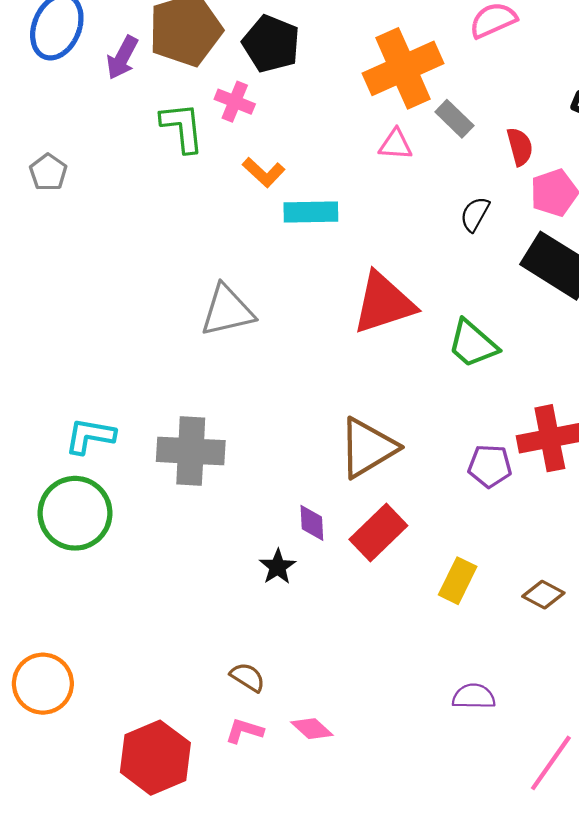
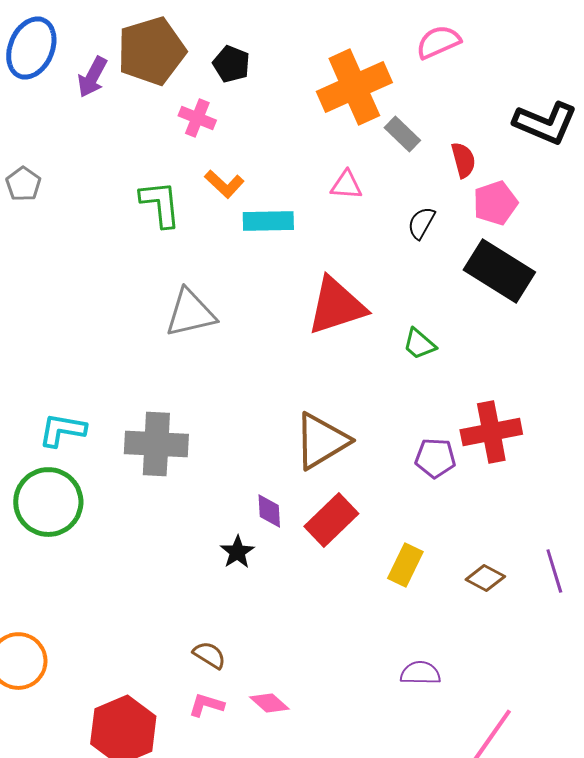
black pentagon: (271, 44) -> (231, 64), size x0.7
green L-shape: (182, 127) -> (160, 204), moved
pink triangle: (395, 144) -> (346, 185), moved
green trapezoid: (473, 344) -> (419, 344), size x0.7

